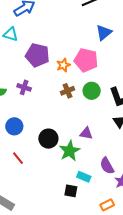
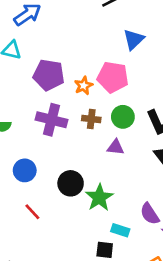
purple cross: (24, 87) -> (52, 120), moved, size x1.6
brown cross: (68, 91) -> (91, 119), turned 32
purple triangle: (86, 133) -> (116, 147), moved

